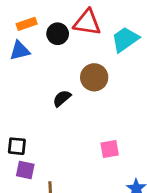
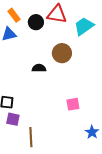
orange rectangle: (27, 24) -> (14, 15), turned 72
black semicircle: (62, 98) -> (39, 68), turned 40

